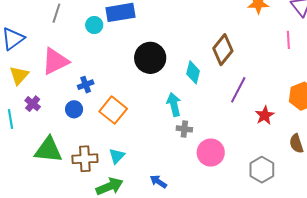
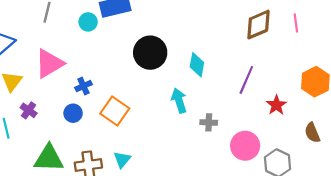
brown diamond: (223, 50) -> (258, 25), moved, turned 32
gray cross: (184, 129) -> (209, 122), moved
pink circle: (211, 153) -> (245, 146), moved

